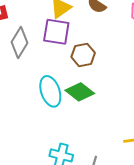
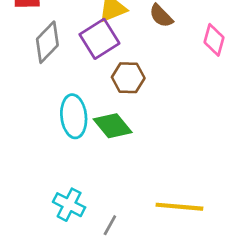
purple square: (56, 32) -> (99, 39), turned 36

